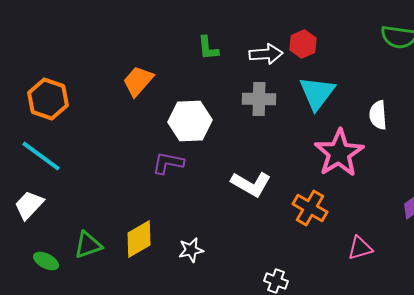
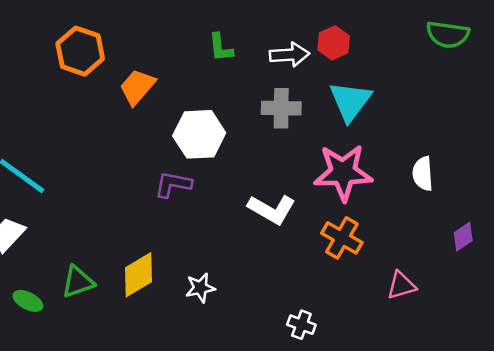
orange hexagon: (48, 99) -> (80, 51), moved
white semicircle: (378, 115) -> (423, 174), moved
pink star: (339, 153) -> (343, 172), moved, turned 30

